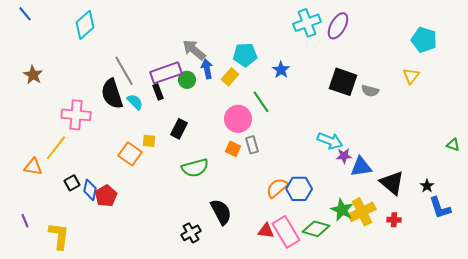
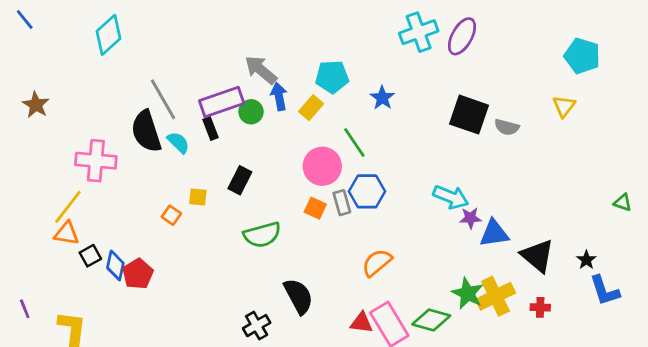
orange square: (130, 154) -> (171, 215), size x0.6
orange triangle: (33, 167) -> (67, 233), moved
blue hexagon: (299, 189) -> (367, 191), moved

